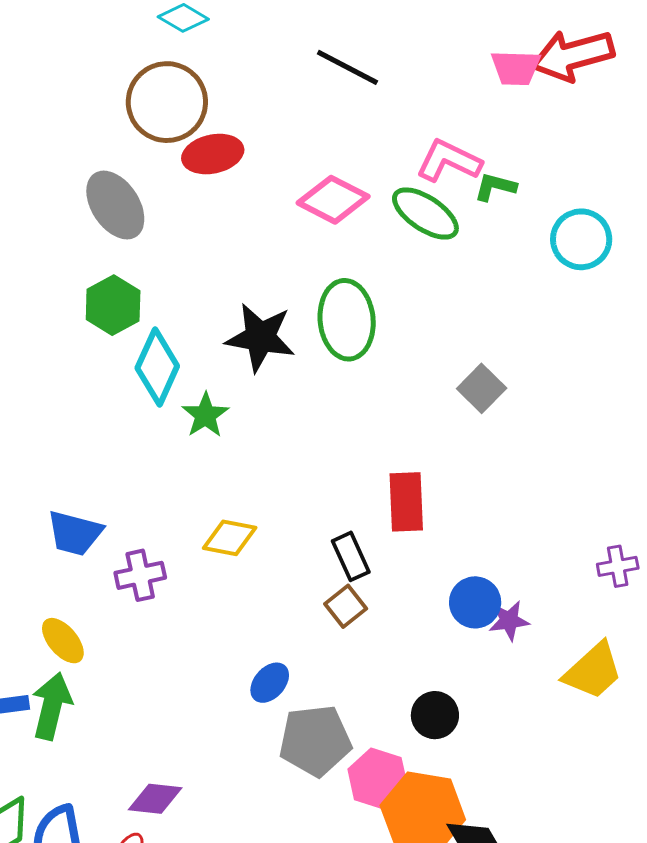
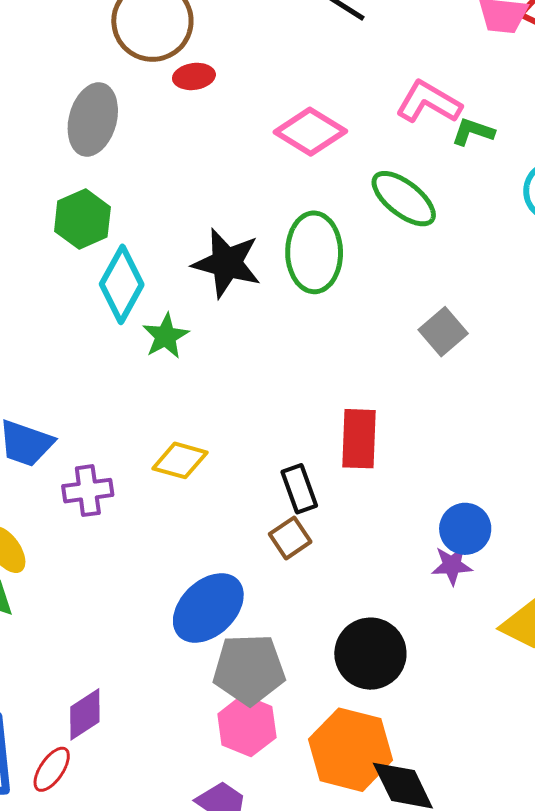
red ellipse: (213, 154) -> (194, 76), size x0.7
gray ellipse: (115, 205) -> (93, 119), turned 44
green ellipse: (425, 214) -> (404, 199), moved
blue circle: (475, 602) -> (465, 529), moved
blue ellipse: (270, 683) -> (208, 608), size x1.8
black circle: (435, 715) -> (370, 654), size x1.5
pink hexagon: (378, 779) -> (247, 726), moved
purple diamond: (155, 799) -> (85, 714), turned -44

